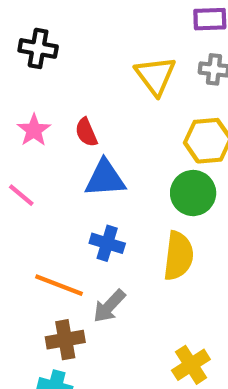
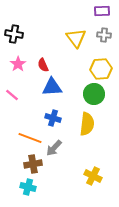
black cross: (38, 48) -> (14, 34), moved
yellow cross: (191, 365) -> (93, 176), turned -30

